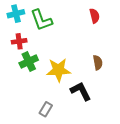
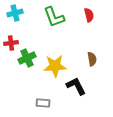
green L-shape: (41, 20) -> (54, 17), moved
red cross: (19, 41) -> (11, 43), moved
gray rectangle: (46, 109) -> (43, 103), turned 64

